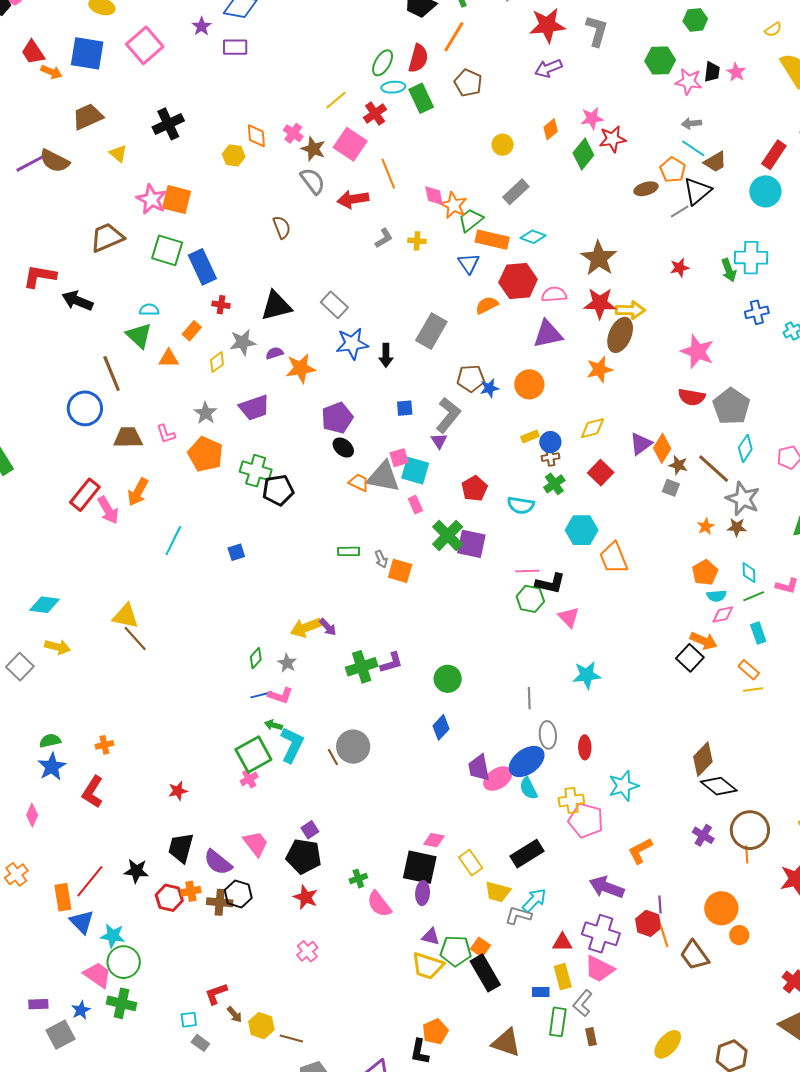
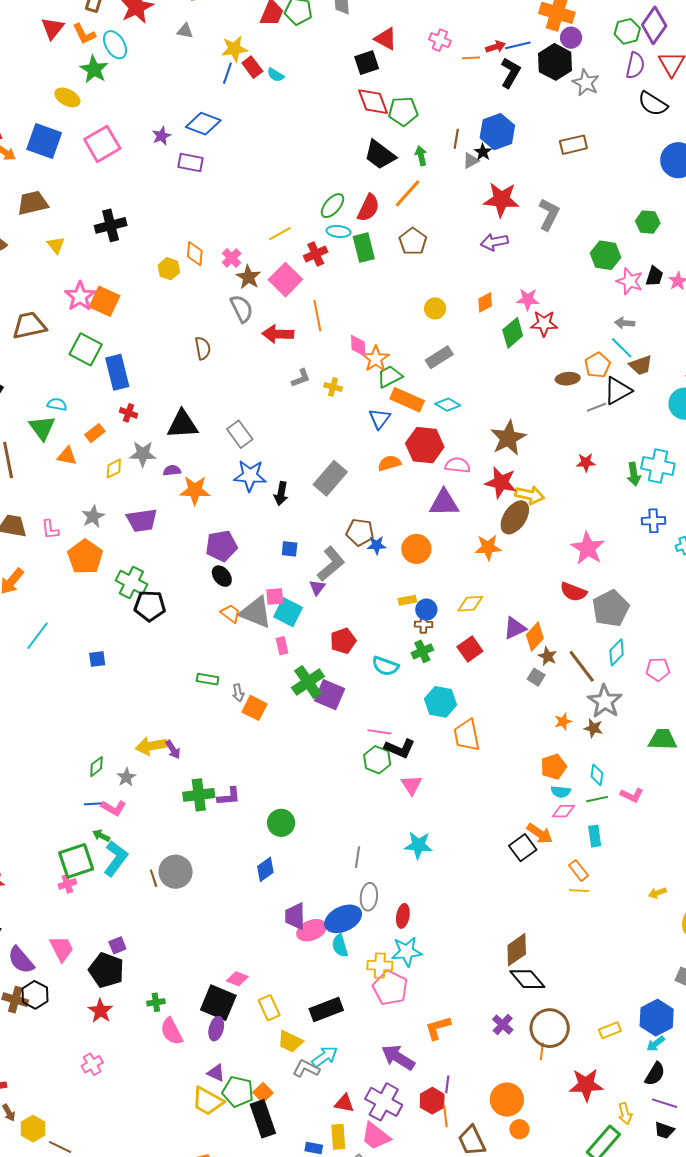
cyan star: (624, 786) -> (407, 952), moved

